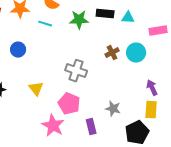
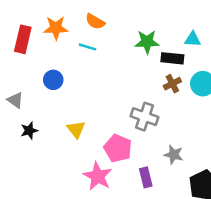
black rectangle: (105, 14) -> (172, 58), moved
green star: (79, 20) -> (147, 42), moved
gray cross: (76, 71) -> (145, 117), moved

